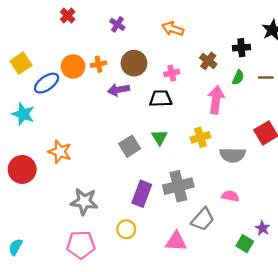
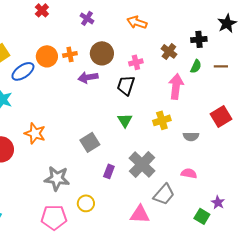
black trapezoid: (161, 99) -> (126, 85), turned -70
gray square: (130, 146) -> (90, 142), moved
gray semicircle: (233, 155) -> (191, 136), size x0.7
gray cross: (178, 186) -> (142, 164), turned -32
purple rectangle: (142, 194) -> (109, 171), size x0.6
yellow circle: (126, 229) -> (86, 203), moved

